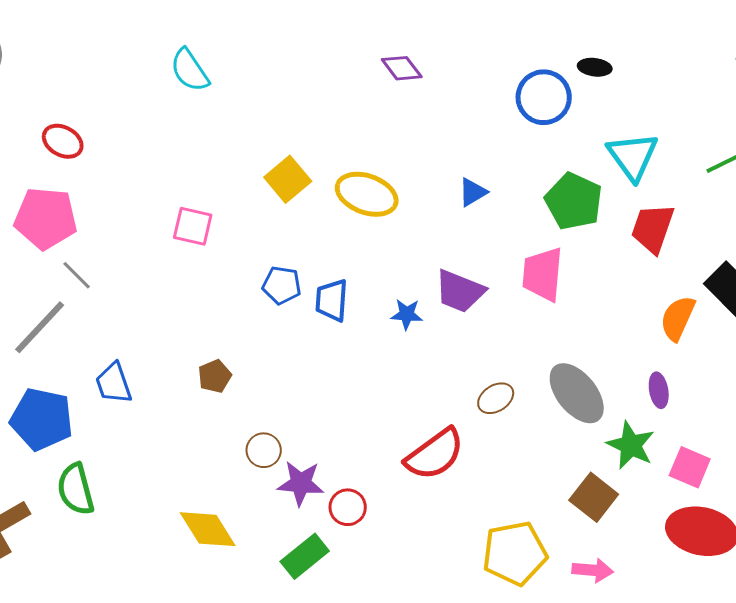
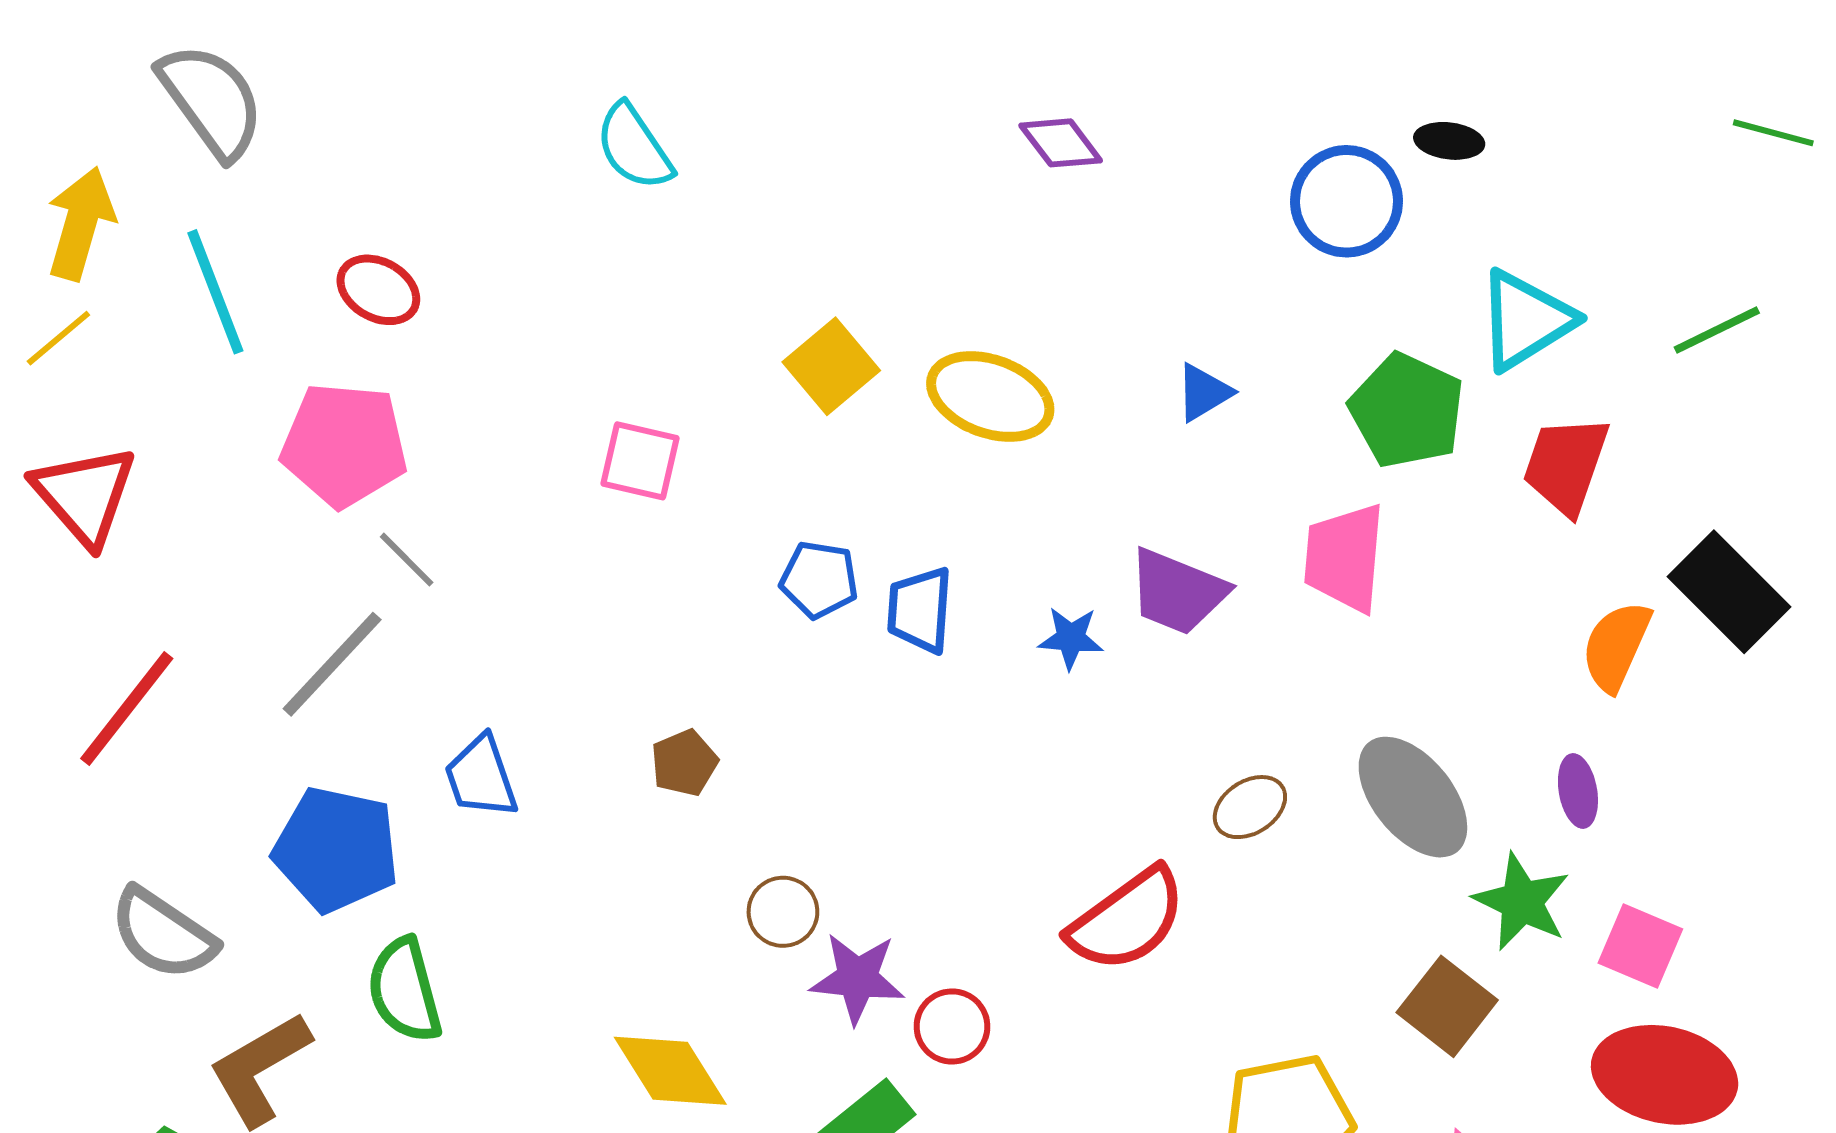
cyan triangle: (633, 156) -> (1526, 320), turned 34

